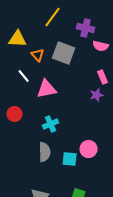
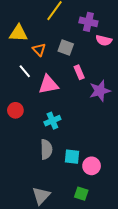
gray square: (64, 53) -> (66, 48), size x0.7
pink rectangle: (103, 77) -> (79, 72), moved
purple star: (97, 95) -> (100, 91), size x1.5
pink circle: (89, 149) -> (92, 166), moved

